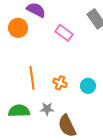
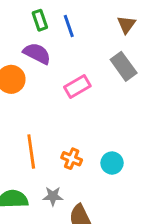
pink rectangle: (64, 33) -> (77, 87), turned -66

